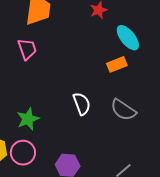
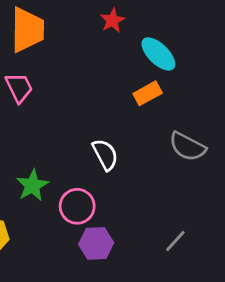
gray semicircle: (123, 110) -> (187, 147), moved
pink circle: (23, 153) -> (77, 206), moved

